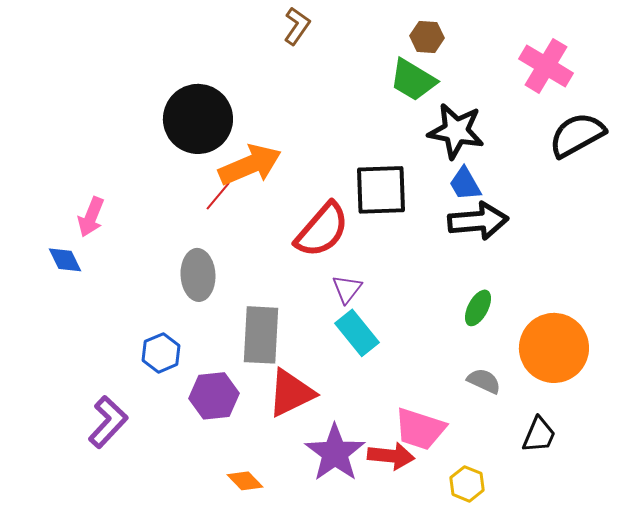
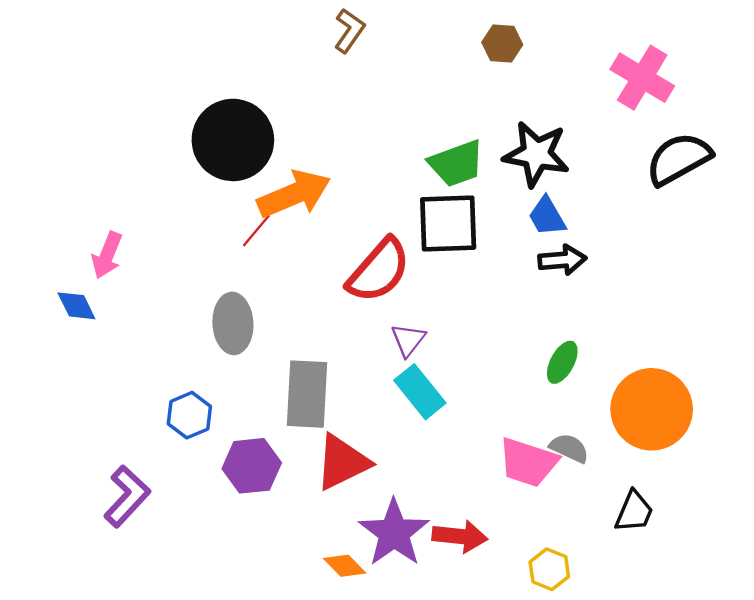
green trapezoid: (413, 80) -> (456, 163), moved, turned -51
black arrow: (478, 221) -> (562, 260), size x0.7
pink trapezoid: (420, 429) -> (528, 462), moved
orange diamond: (245, 481) -> (345, 566), moved

